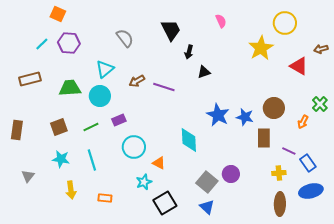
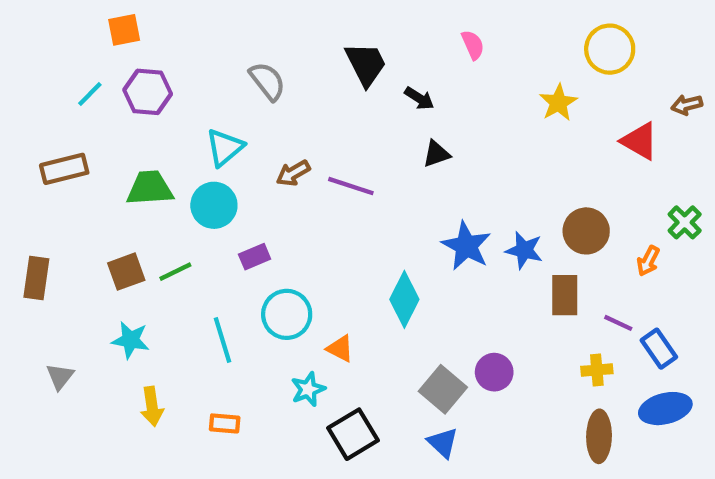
orange square: (58, 14) -> (124, 30), turned -35
yellow star: (261, 48) -> (558, 103), size x0.7
black arrow: (189, 52) -> (419, 98), moved, turned -72
green line: (91, 127) -> (175, 272), moved
cyan diamond: (189, 140) -> (404, 299), turned 30
cyan line: (92, 160) -> (222, 340), moved

